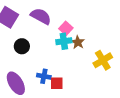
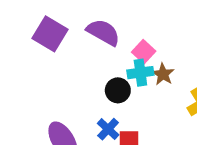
black circle: (22, 46) -> (118, 90), moved
blue cross: (44, 76) -> (108, 129), turned 32

